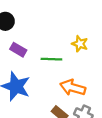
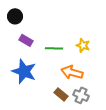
yellow star: (80, 44) -> (83, 45), moved

